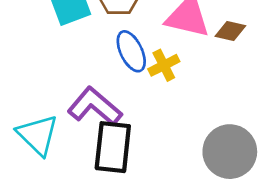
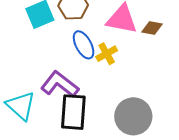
gray circle: (230, 152) -> (133, 116), moved

